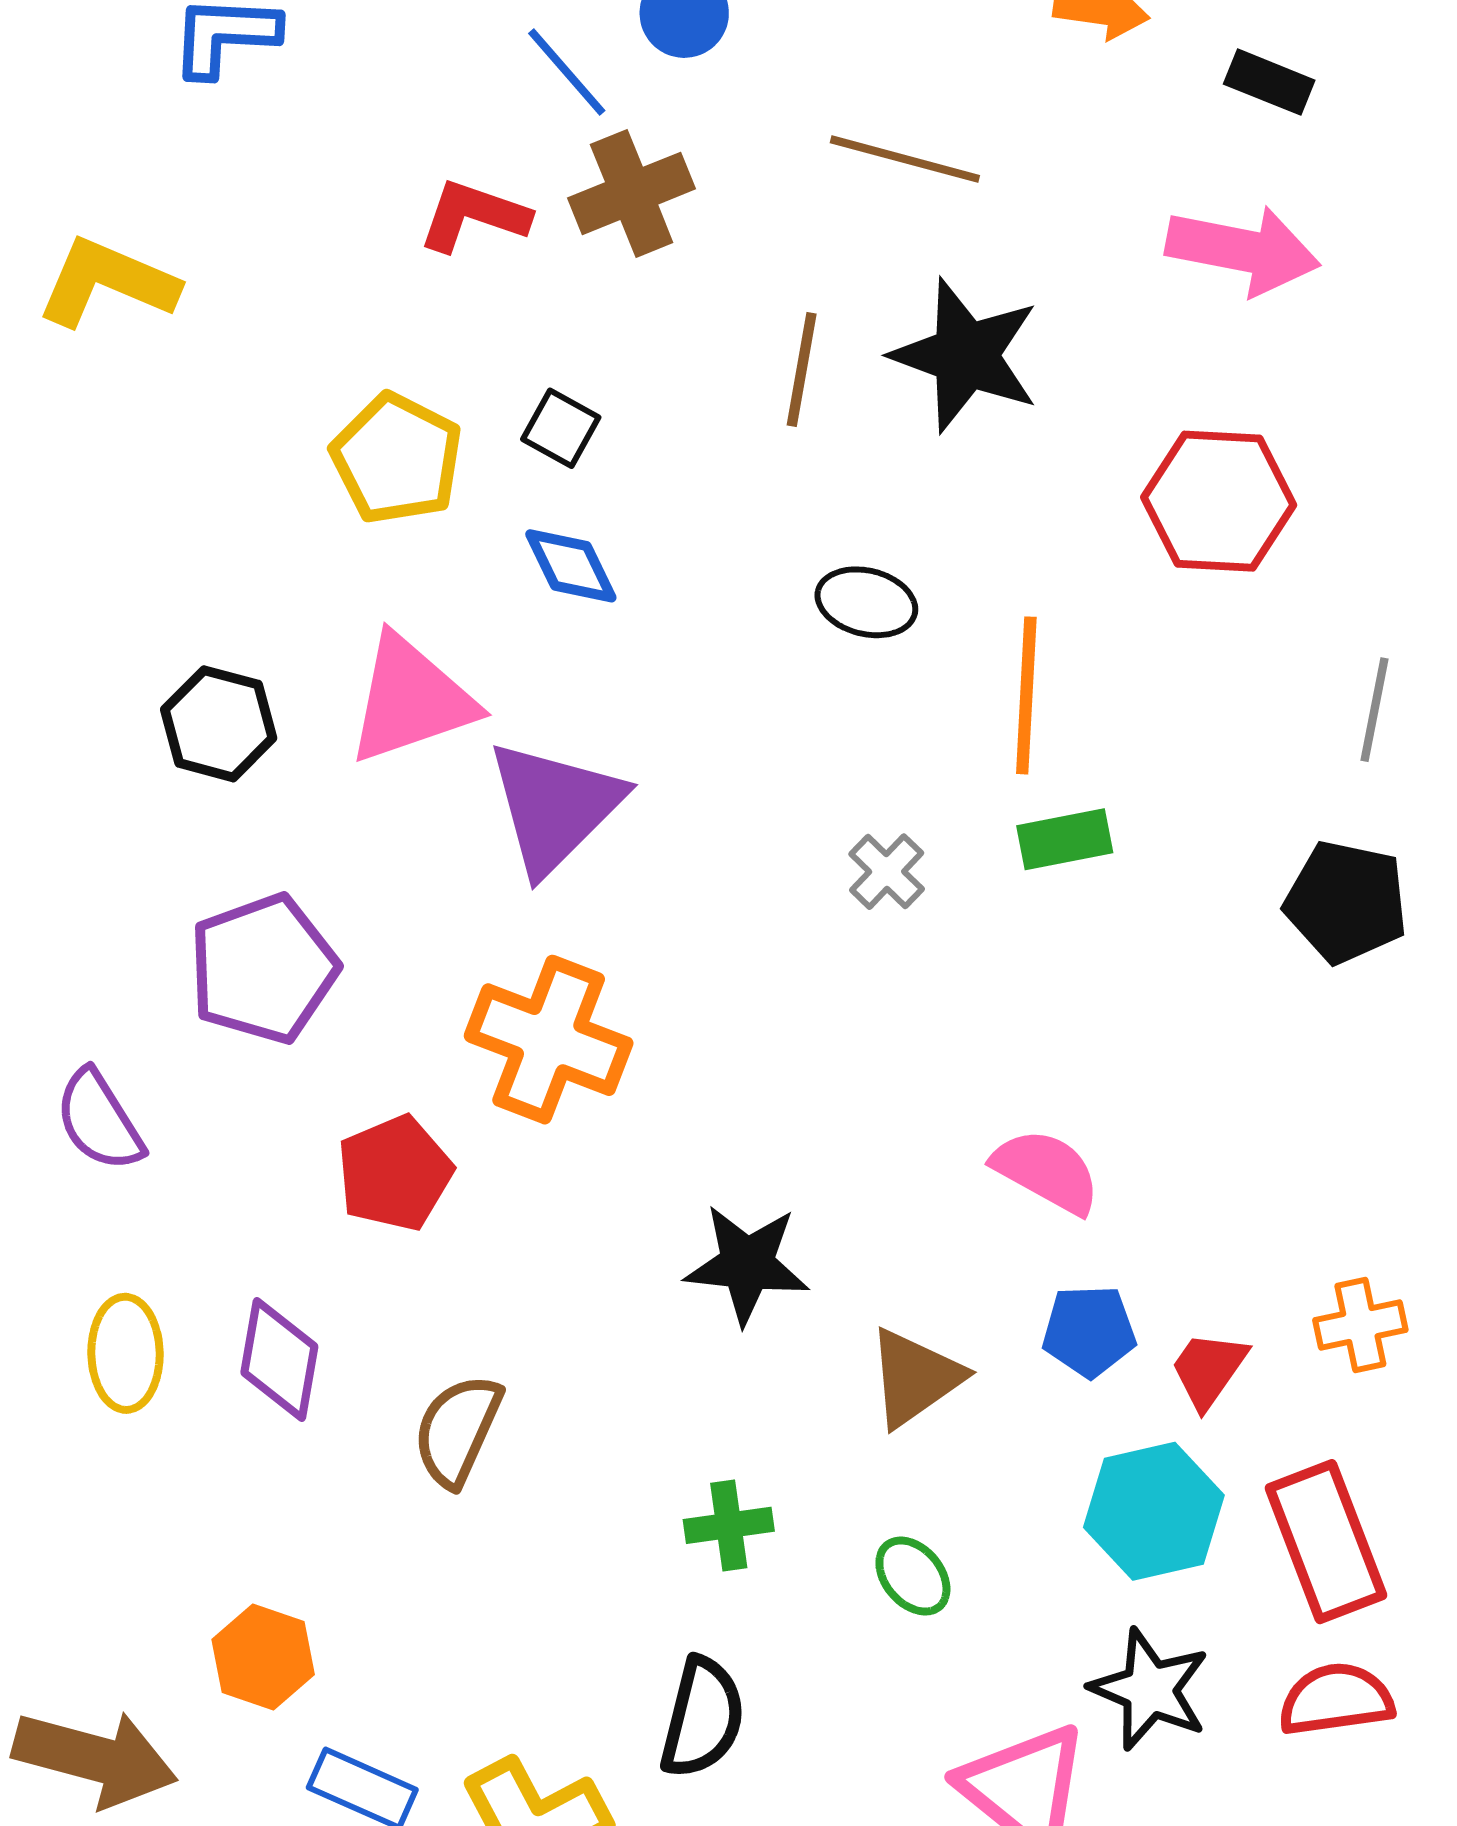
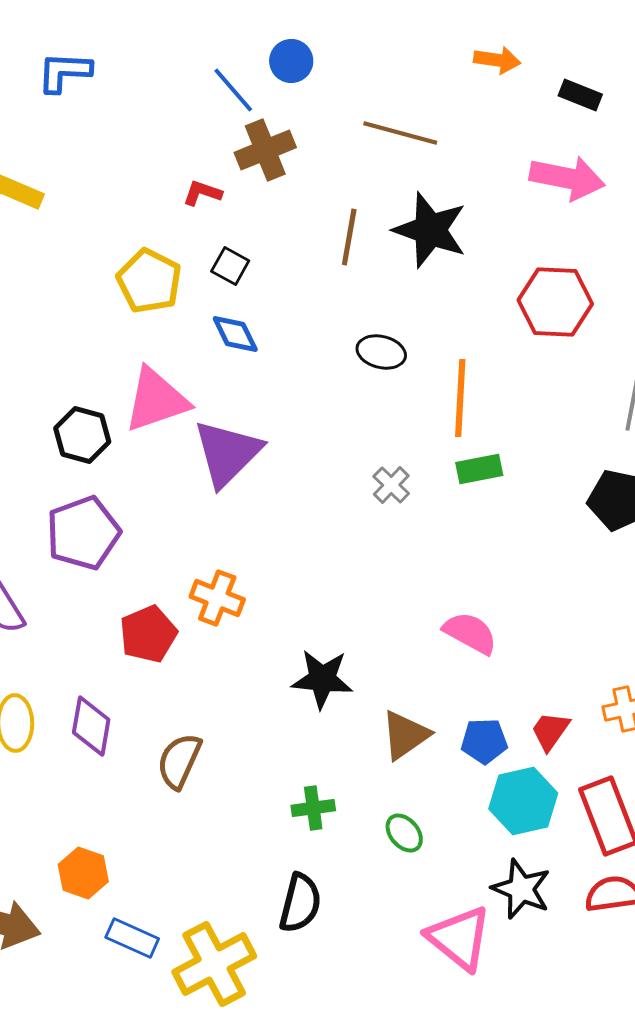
red L-shape: (474, 216) -> (202, 193), moved, size x0.7
black hexagon: (219, 724) -> (82, 435), moved
orange cross: (549, 1040) -> (217, 598), moved, size x0.7
blue pentagon: (1089, 1331) -> (484, 741), moved

